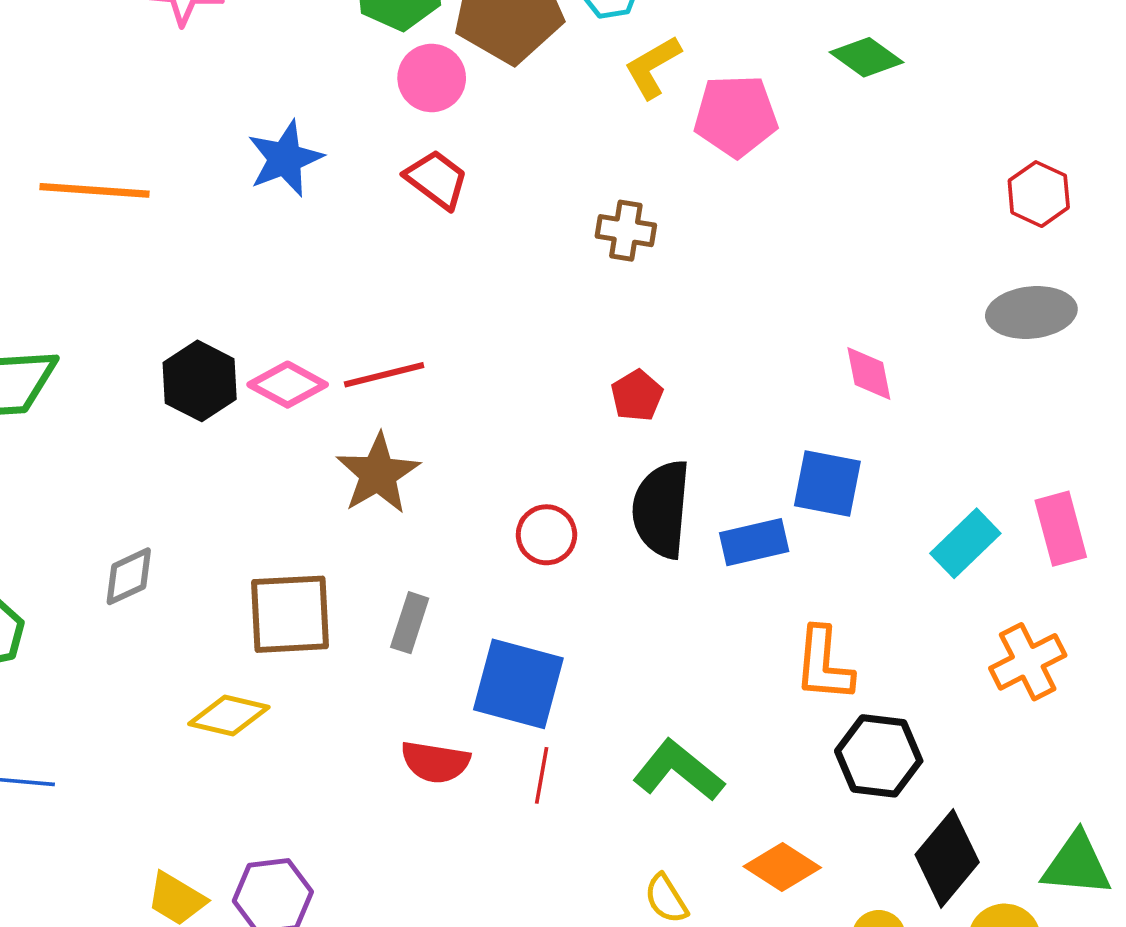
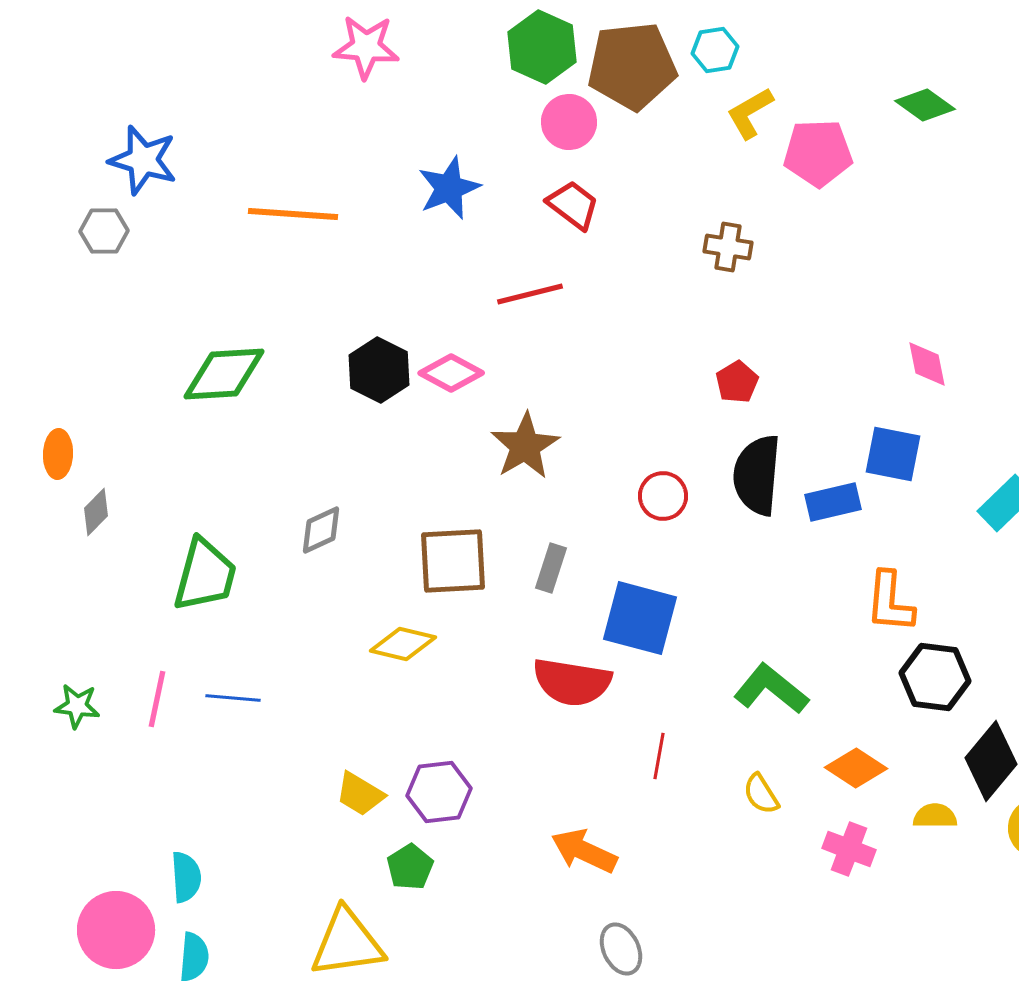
red line: (384, 375) -> (530, 294), moved
red semicircle: (435, 762) -> (572, 682), size x1.4
red line: (542, 775) -> (659, 756), moved

